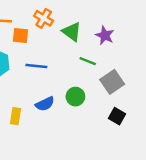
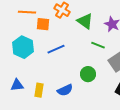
blue line: (36, 66) -> (56, 49), turned -30
blue semicircle: (45, 104) -> (65, 90), moved

